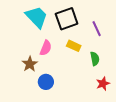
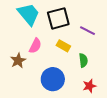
purple line: (97, 29) -> (88, 31), turned -42
blue circle: (46, 82) -> (53, 79), moved, size x1.5

